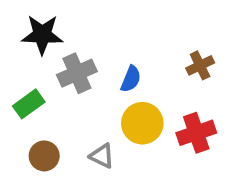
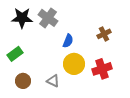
gray cross: (77, 73) -> (48, 18), moved, turned -30

